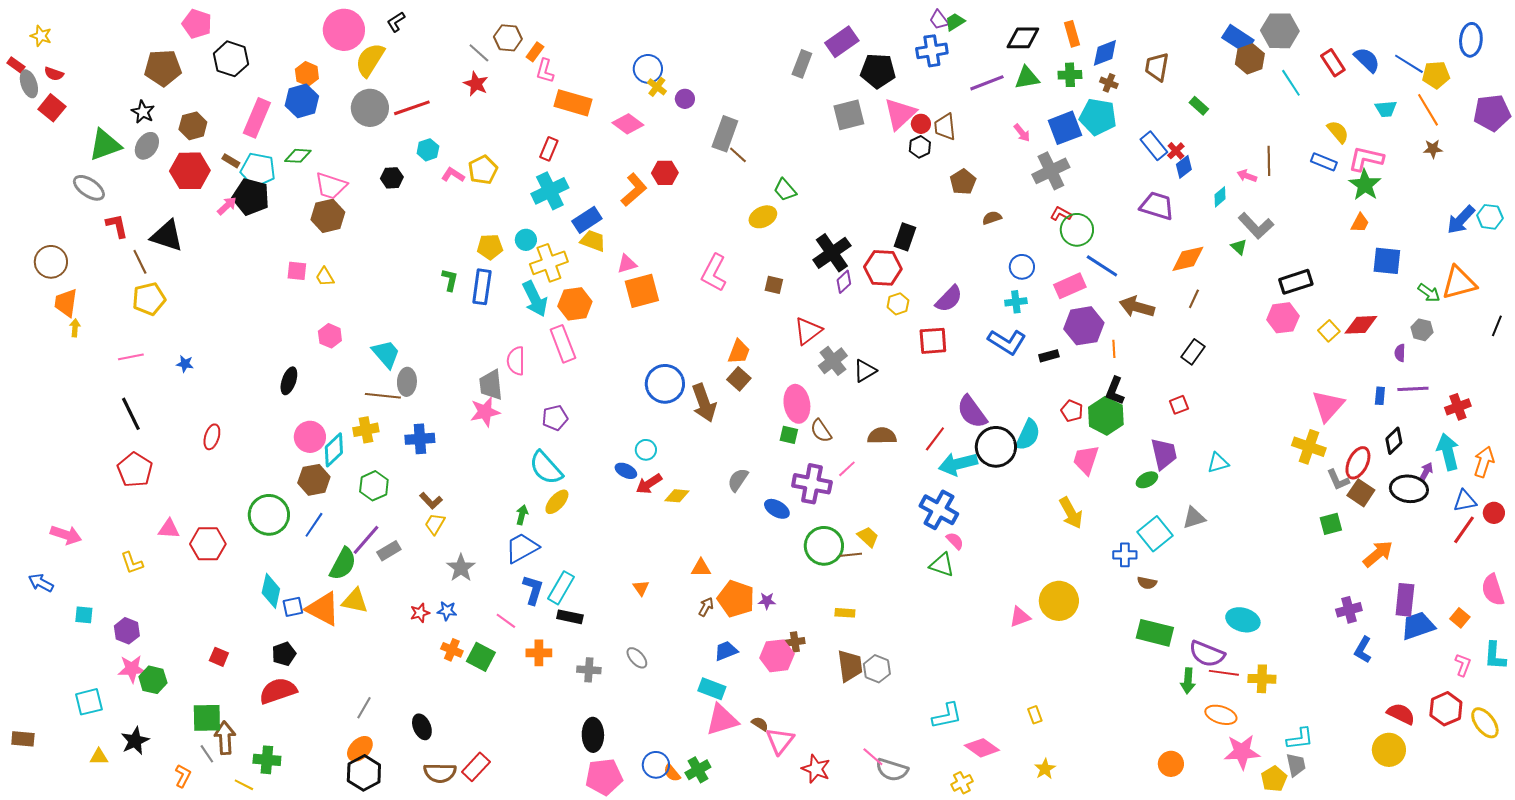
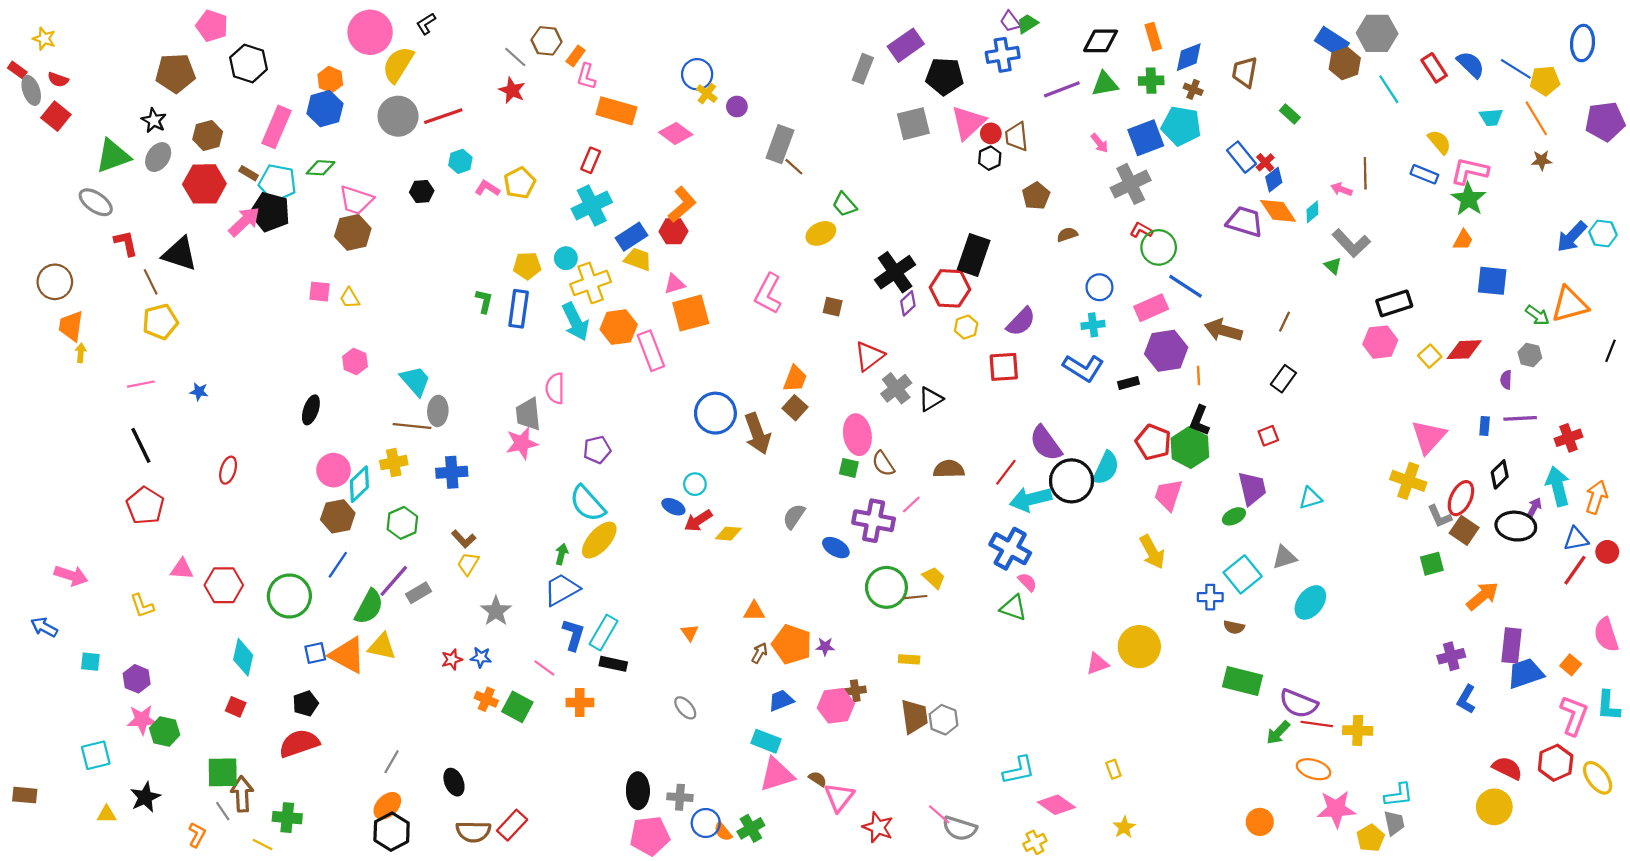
red hexagon: (665, 173) -> (673, 231), moved
pink arrow: (227, 206) -> (244, 222), size x1.5
black rectangle: (905, 237) -> (974, 255), size x1.4
orange diamond: (1188, 259) -> (1278, 211), moved, turned 69
pink rectangle: (563, 344) -> (651, 351), moved
red pentagon: (1072, 411) -> (1153, 442), size x1.5
yellow ellipse: (557, 502) -> (599, 540), size x1.4
green circle: (269, 515) -> (289, 596), moved
cyan diamond: (271, 591) -> (243, 657), moved
cyan ellipse: (1243, 620) -> (1310, 602), moved, turned -68
pink L-shape: (1463, 665) -> (1574, 715), size x1.6
gray cross: (589, 670) -> (680, 797), moved
green arrow: (1188, 681) -> (1278, 733), turned 40

